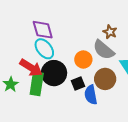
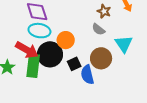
cyan ellipse: (44, 49) -> (39, 31), turned -40
gray semicircle: (104, 50) -> (98, 29), size x0.6
orange circle: (83, 59) -> (66, 40), moved

